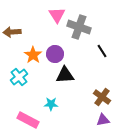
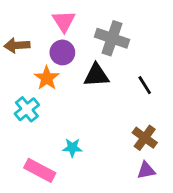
pink triangle: (57, 15) -> (64, 21), moved
black line: (102, 51) -> (145, 85), moved
purple circle: (55, 54) -> (62, 52), moved
black triangle: (65, 75) -> (96, 75), moved

